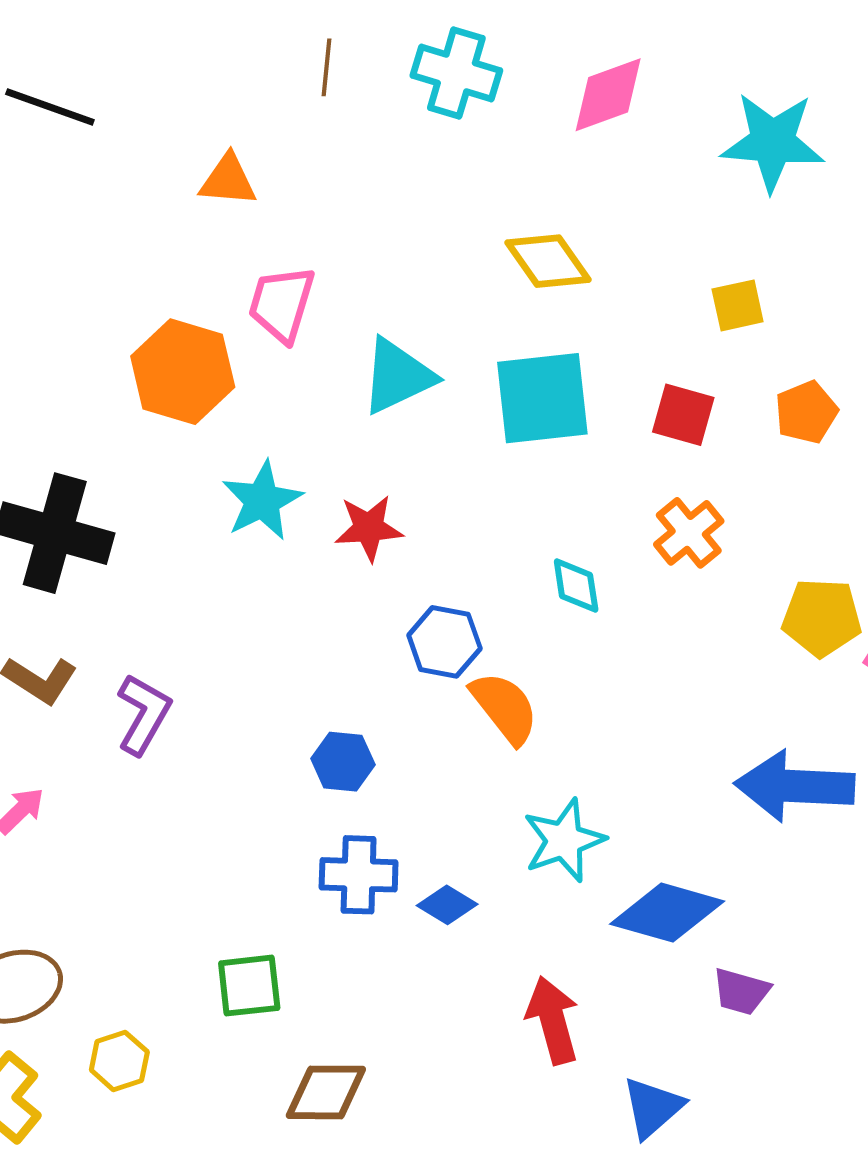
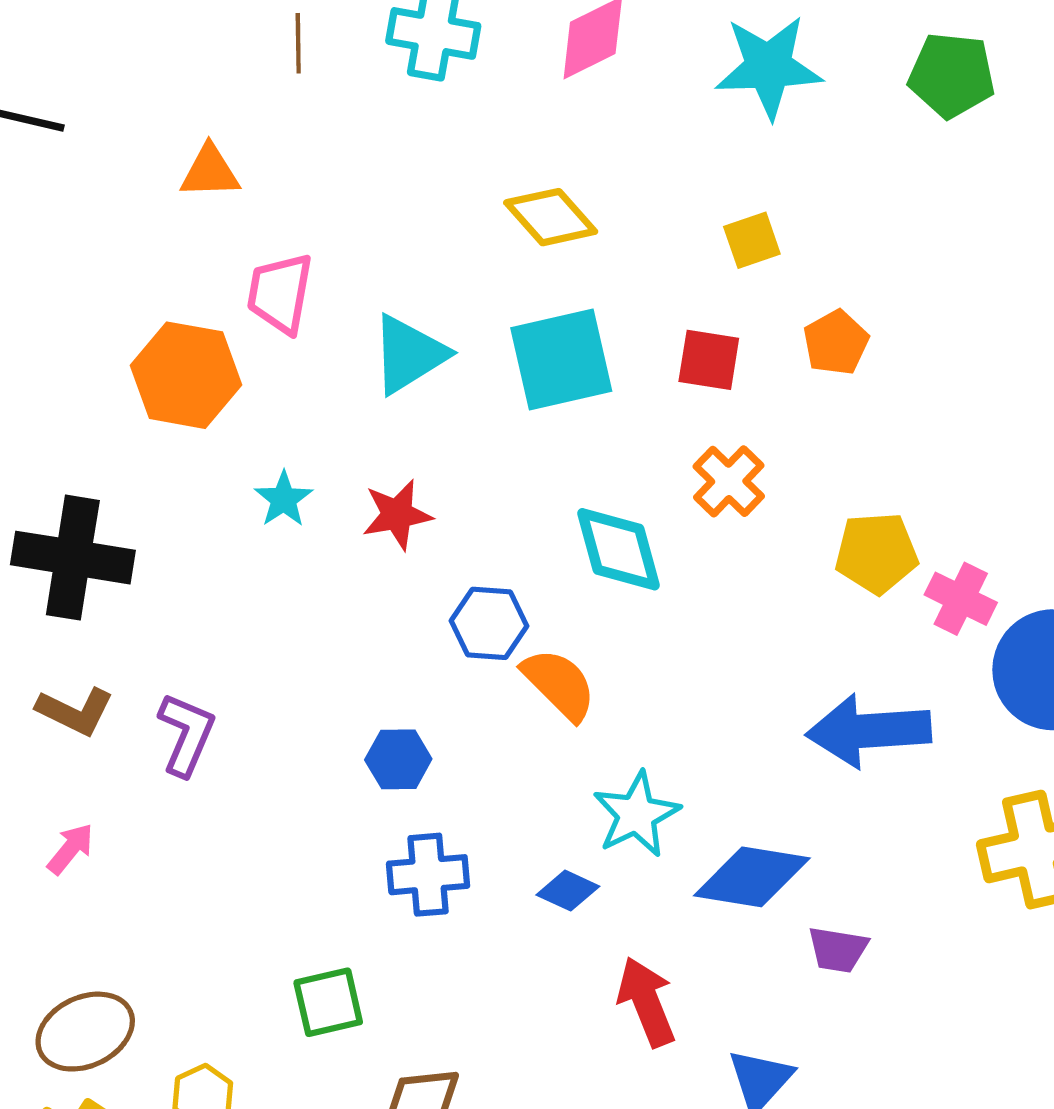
cyan star: (262, 501) -> (284, 499), size x0.7
cyan diamond: (576, 585) -> (618, 549), size x1.6
blue diamond: (447, 905) -> (568, 891), moved

